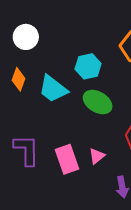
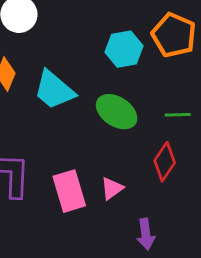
cyan hexagon: (88, 66) -> (124, 49), moved

